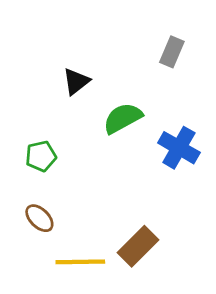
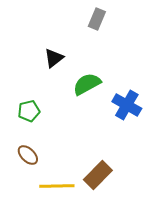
gray rectangle: (172, 52) -> (97, 19), moved

